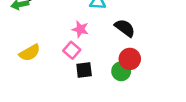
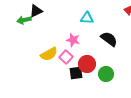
yellow semicircle: (30, 53) -> (49, 54), moved
red circle: (130, 59) -> (87, 64), moved

